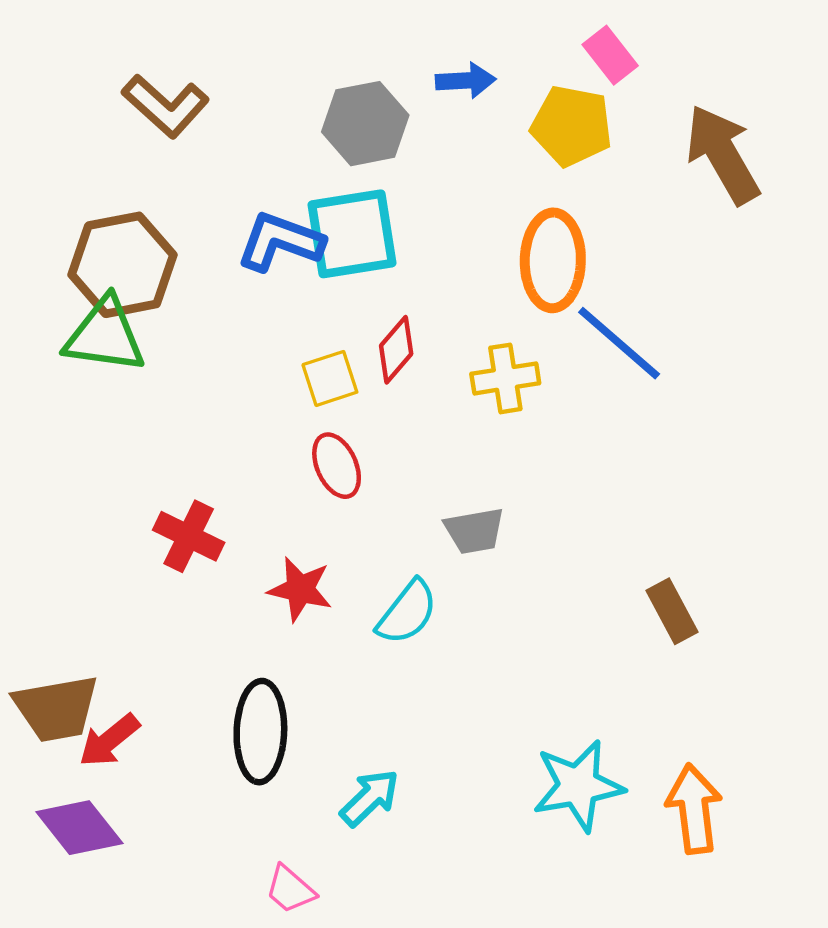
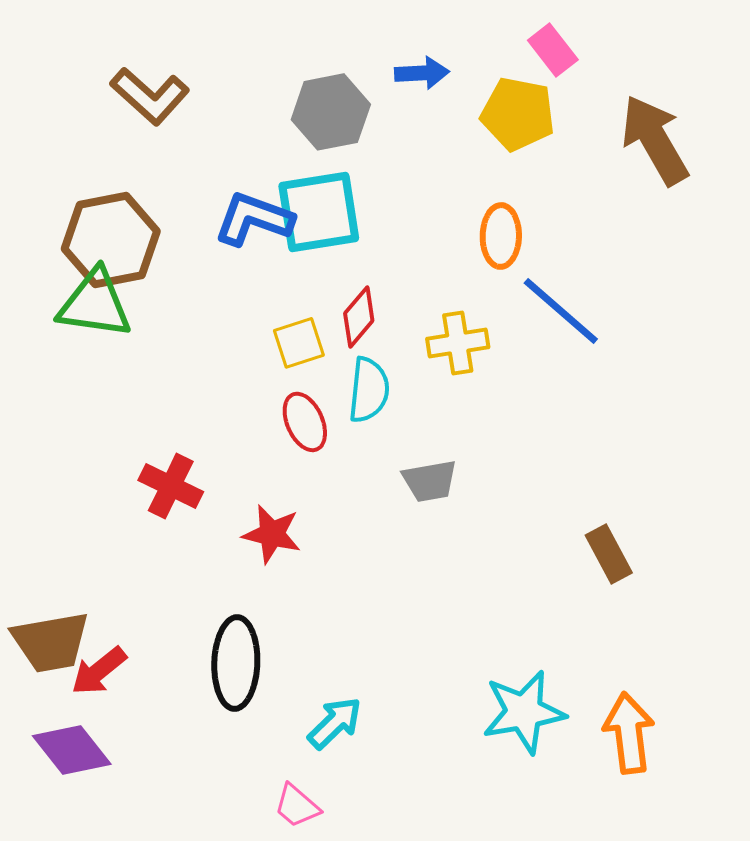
orange ellipse: (553, 260) -> (501, 236), size x0.7
cyan semicircle: (407, 612) -> (369, 390), moved, turned -32
pink trapezoid: (290, 889) -> (297, 806), moved

